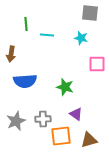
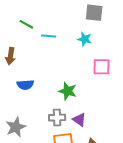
green line: (26, 24) -> (26, 24), turned -56
blue semicircle: (25, 81) -> (25, 85), size x0.7
gray cross: (43, 119) -> (57, 118), moved

